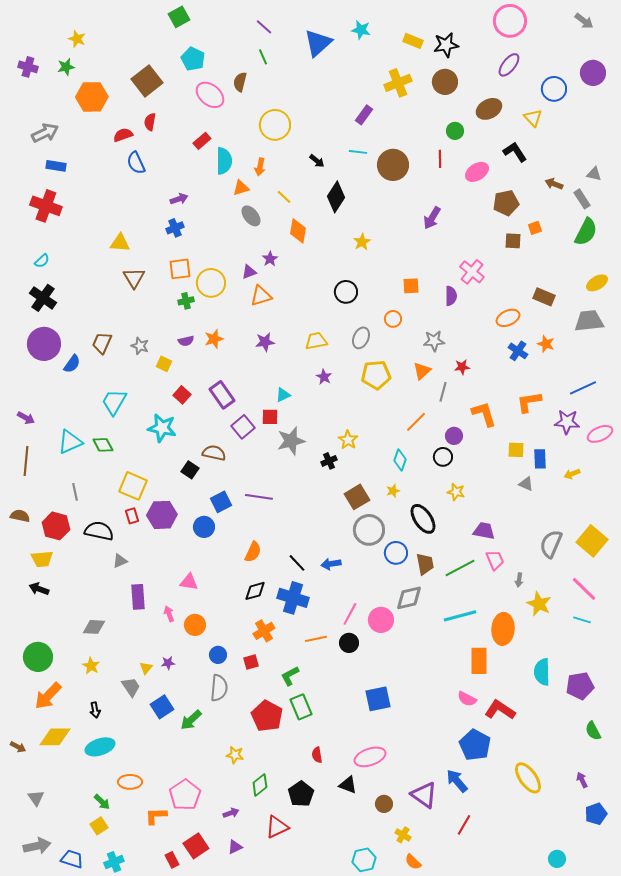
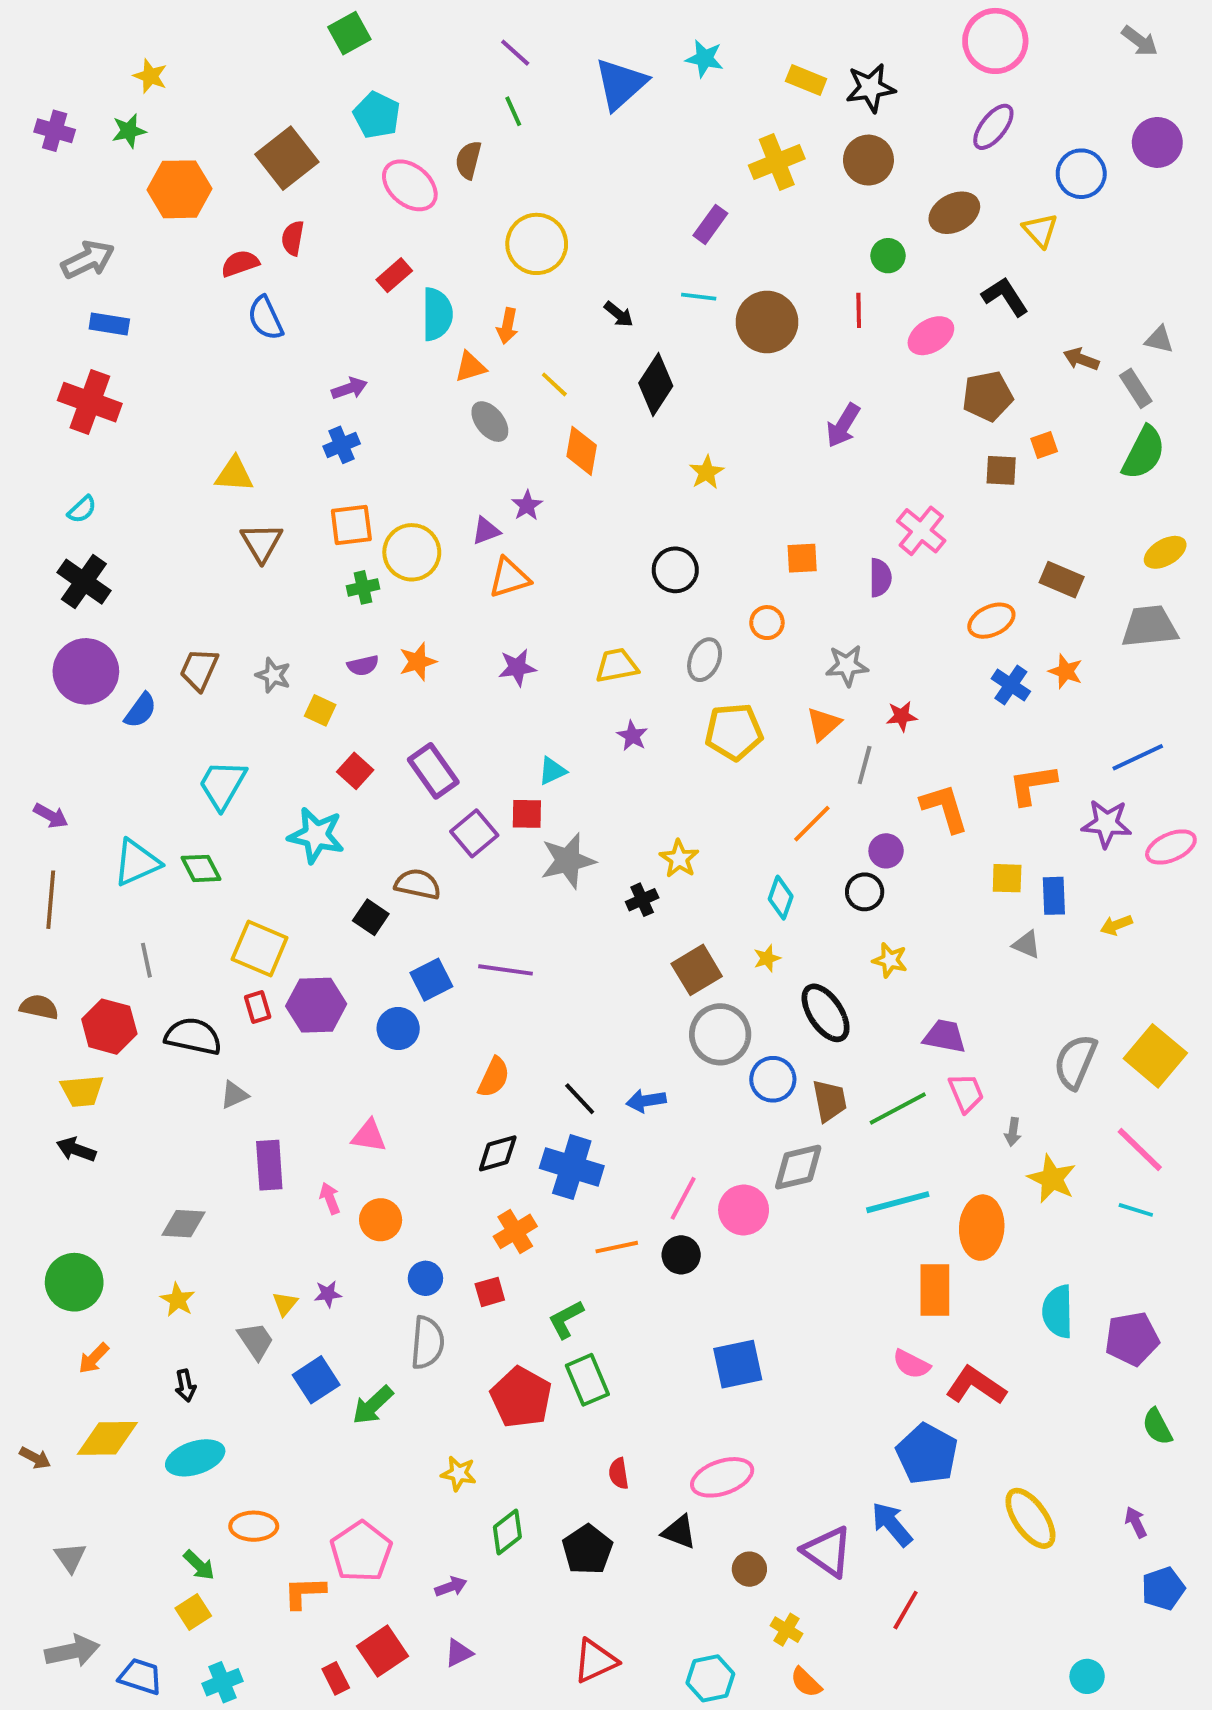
orange arrow: (48, 696) -> (94, 1358), size x0.6
red triangle: (277, 827) -> (595, 1661), moved

